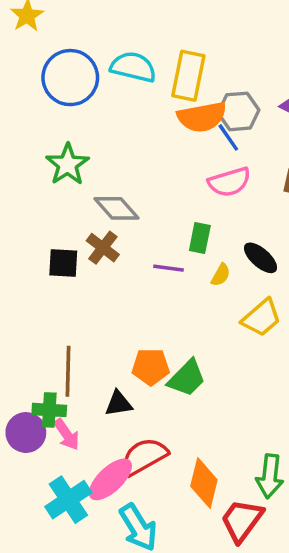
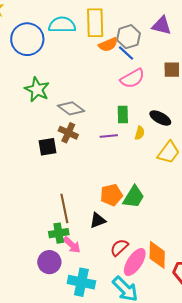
orange semicircle: (202, 117) -> (108, 45), size x0.7
purple circle: (26, 433) -> (49, 262), moved
red semicircle: (144, 456) -> (119, 247), size x0.7
pink ellipse: (110, 479) -> (135, 262), moved
cyan cross: (68, 500) -> (81, 282), turned -32

